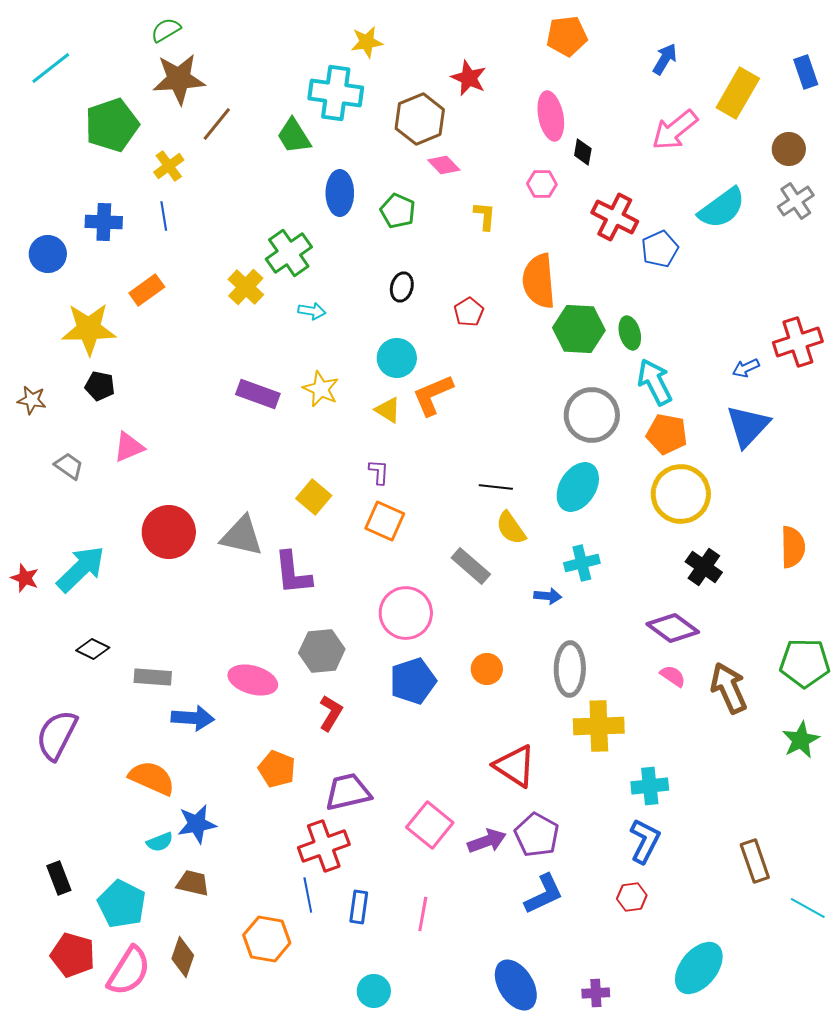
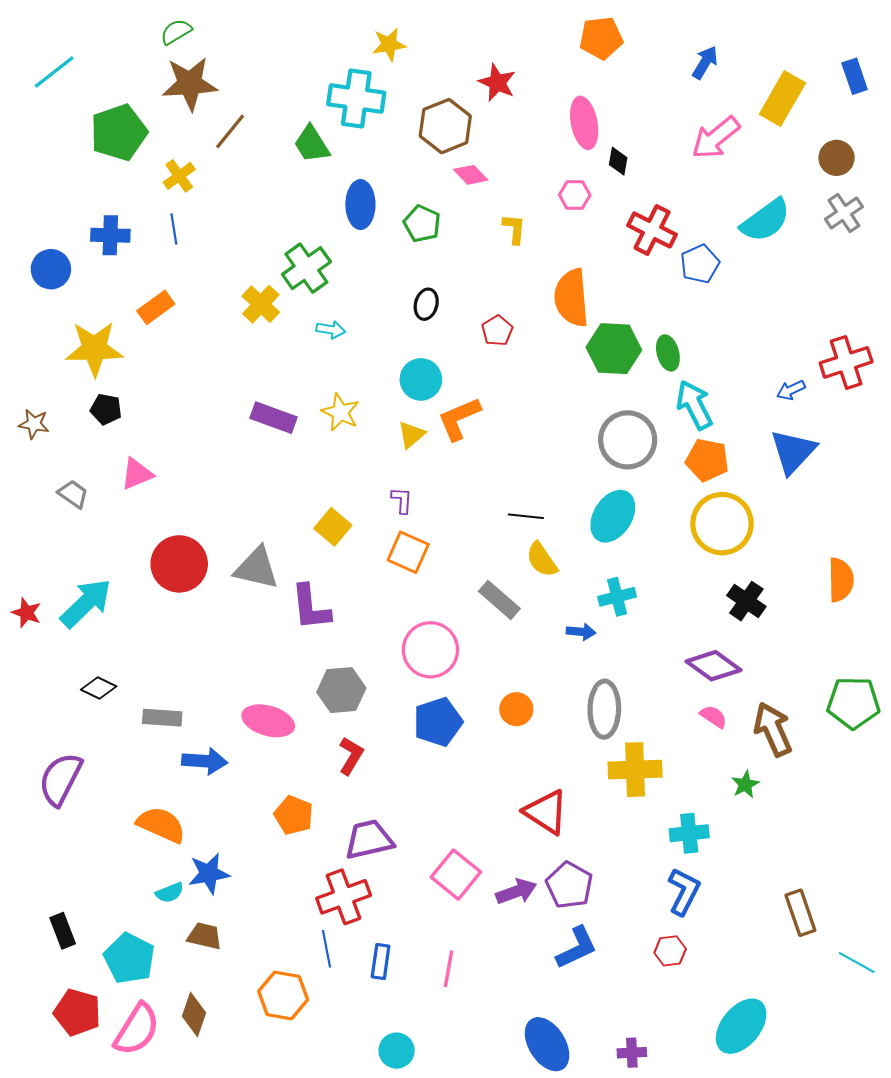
yellow triangle: (388, 410) -> (411, 435), turned 48
green star: (801, 740) -> (745, 784), moved, size x0.7

